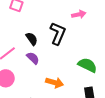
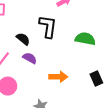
green semicircle: (87, 65) -> (85, 39), moved

